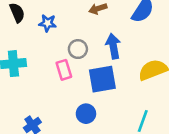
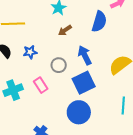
pink rectangle: (64, 70) -> (41, 85), moved
blue circle: (86, 114) -> (79, 112), size x1.5

